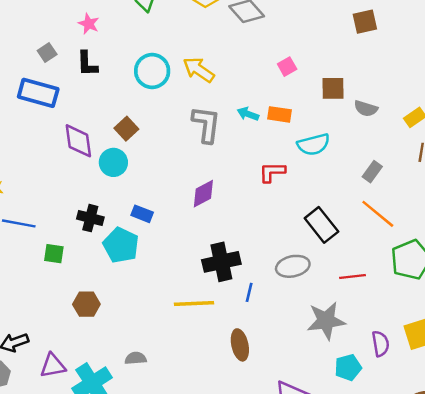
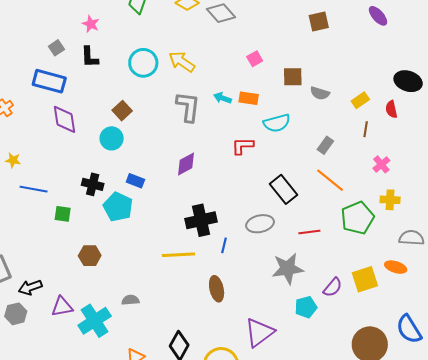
purple diamond: (78, 141) -> (65, 119), moved
purple semicircle: (380, 344) -> (333, 287), turned 50

